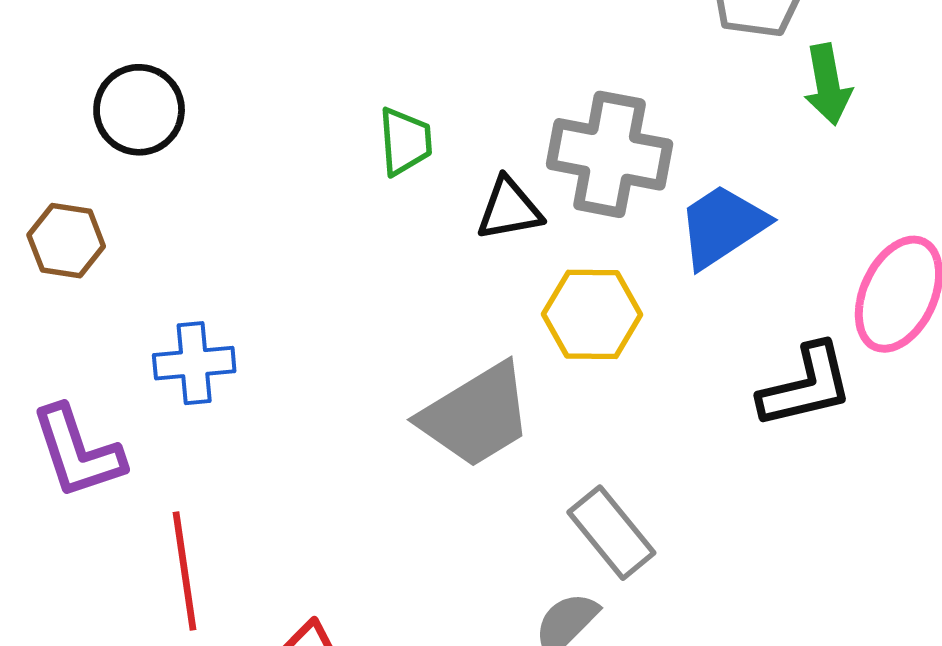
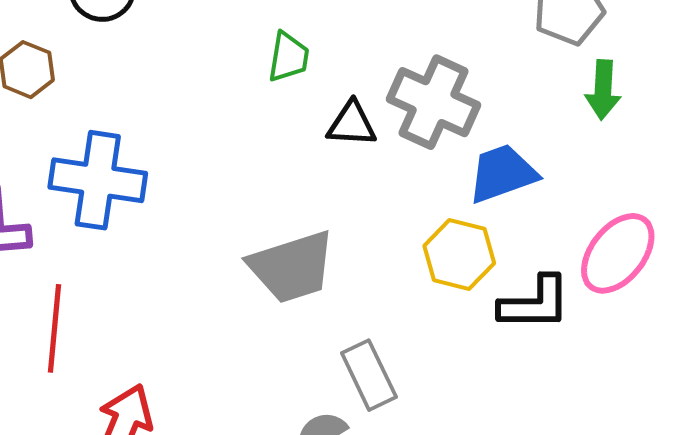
yellow hexagon: (592, 314) -> (459, 254), moved
blue cross: (194, 363) -> (98, 180), size x1.6

